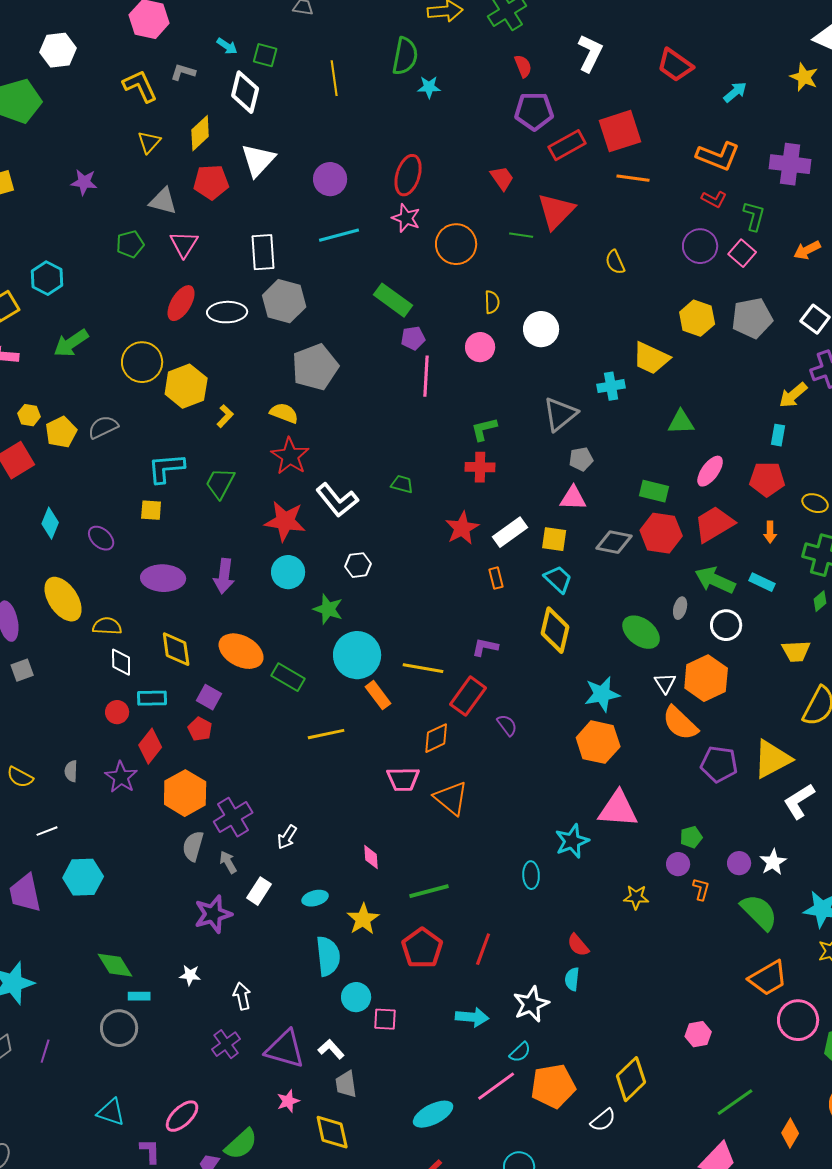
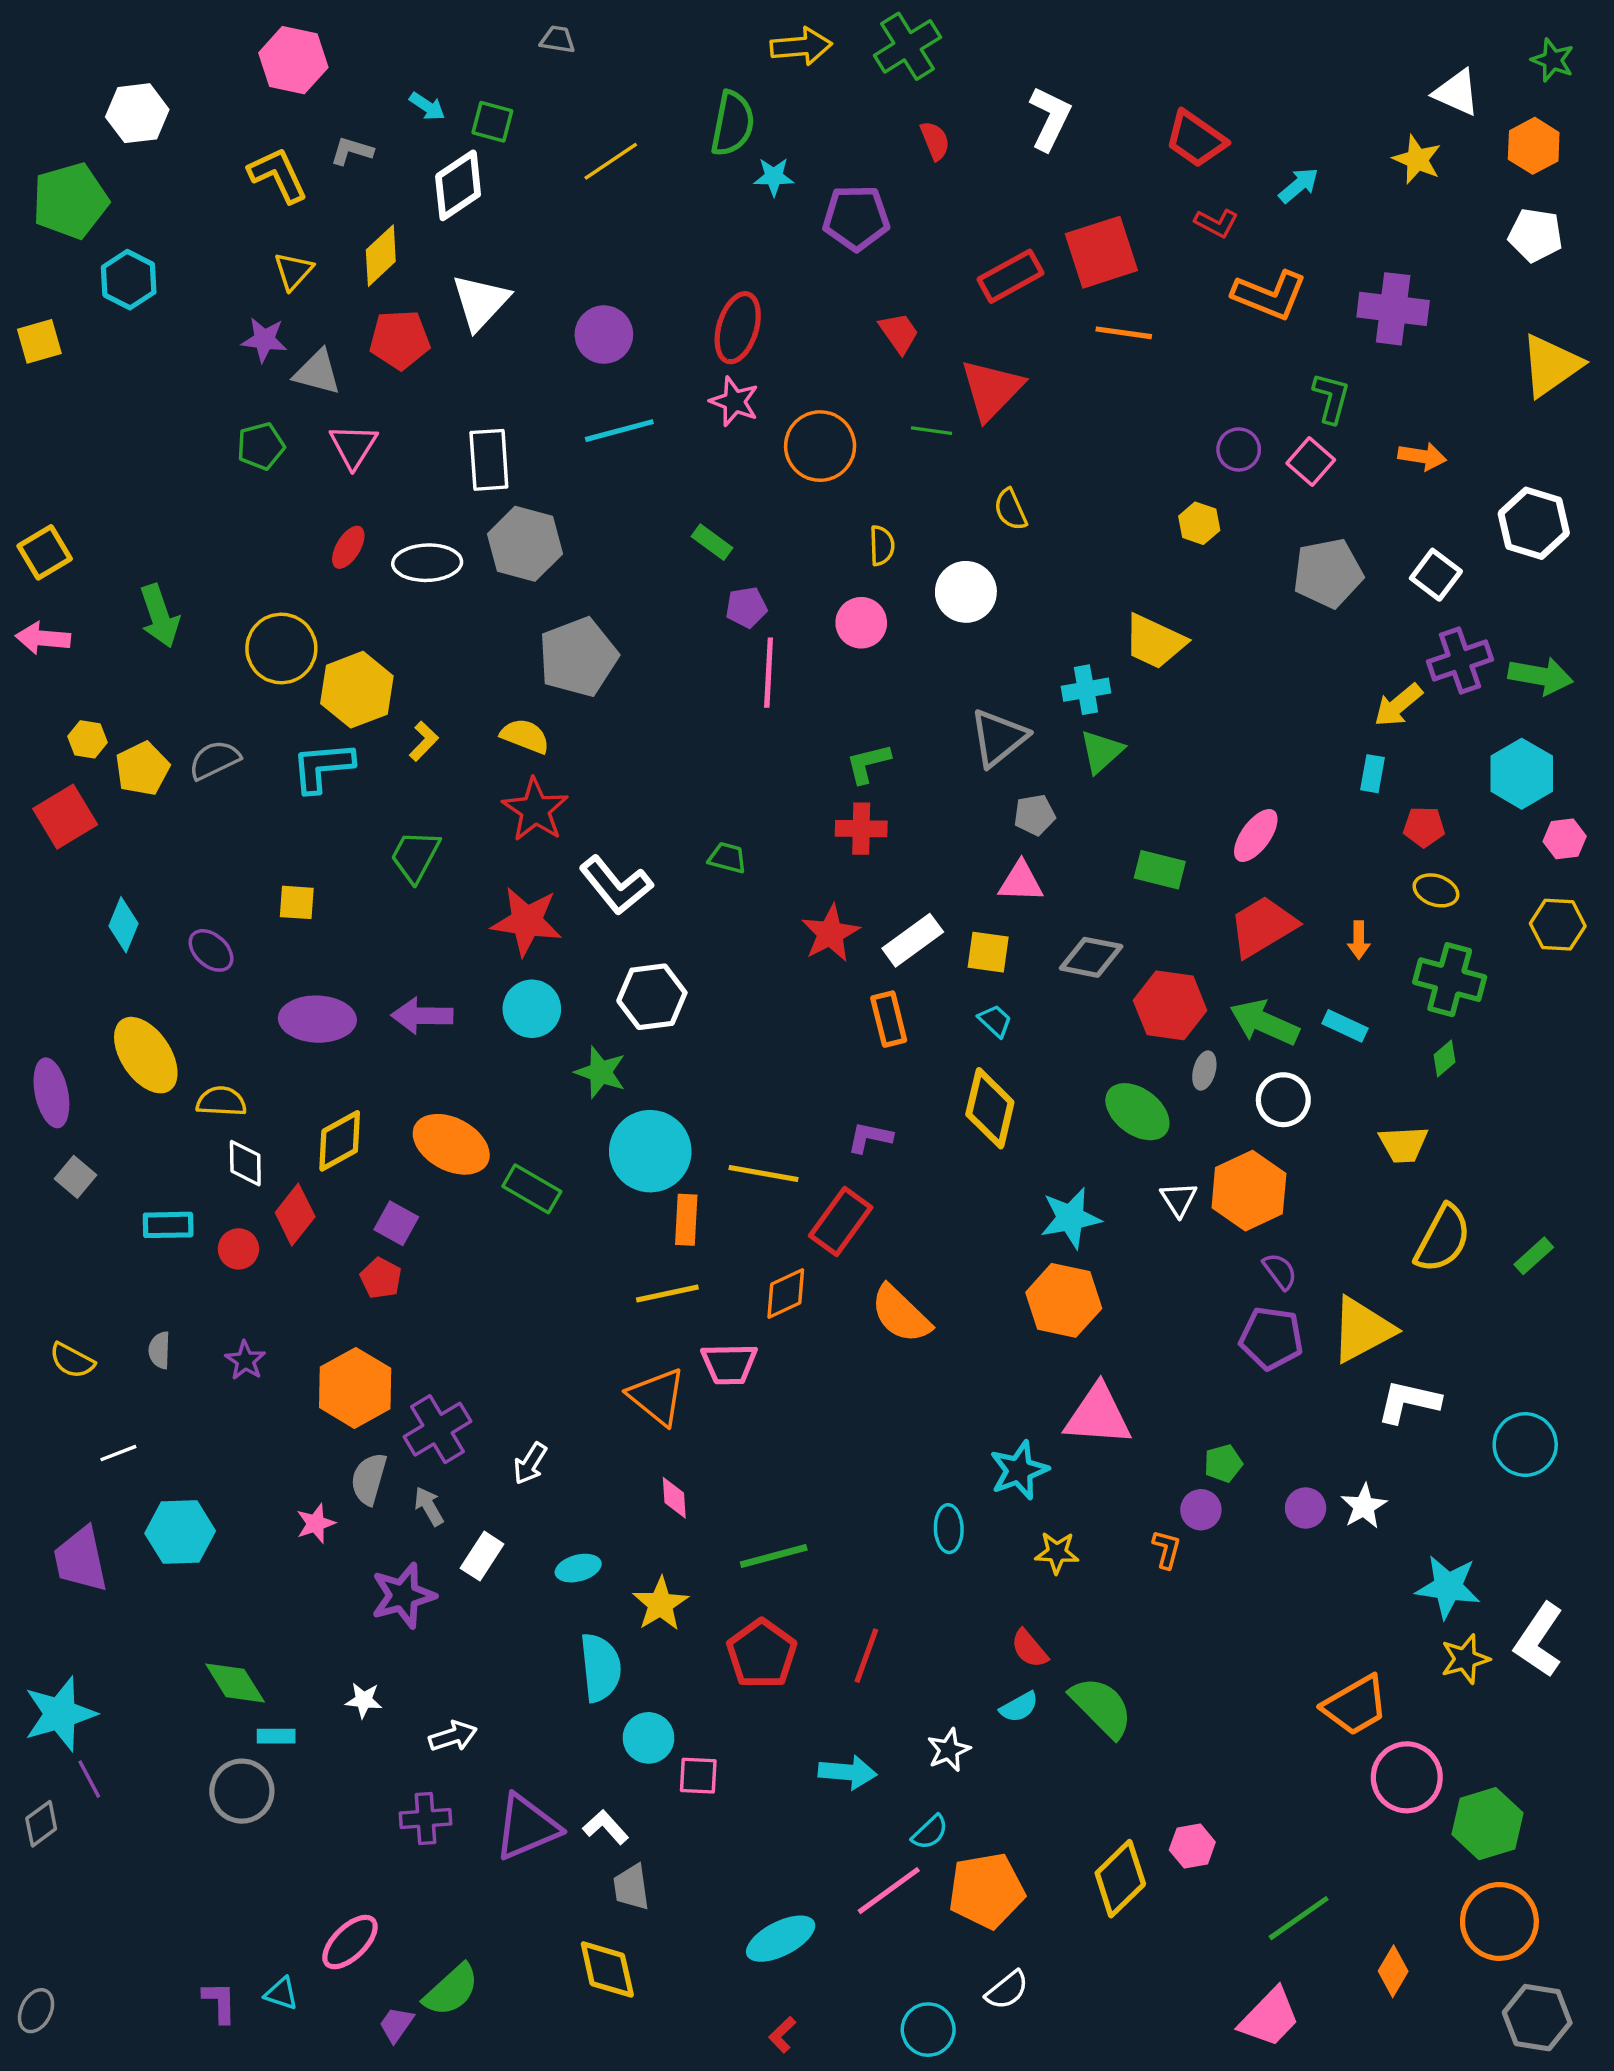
yellow line: (334, 78) -> (611, 161), turned 64
white diamond: (245, 92) -> (458, 185), turned 42
purple pentagon: (534, 111) -> (856, 218), moved
purple star: (84, 182) -> (264, 340), moved
red L-shape: (714, 199) -> (1216, 223), moved
purple circle: (700, 246) -> (1239, 449), size x0.7
orange arrow: (807, 250) -> (1422, 456), turned -144
yellow semicircle: (615, 262) -> (1010, 510), moved
cyan hexagon: (47, 278) -> (129, 280), moved
green rectangle: (393, 300) -> (712, 542), size x0.6
red ellipse: (181, 303) -> (348, 547), size x0.7
yellow hexagon: (697, 318) -> (1199, 523), moved, size x0.7
green arrow: (71, 343) -> (160, 616), turned -75
green triangle: (681, 422) -> (1101, 751), moved, turned -40
cyan L-shape: (166, 468) -> (323, 767), moved
red pentagon: (767, 479) -> (1424, 827), moved, size x0.7
red hexagon: (661, 533) -> (1170, 1005), moved
white hexagon: (358, 565) -> (652, 997), size x1.5
purple arrow: (224, 576) -> (422, 1016), turned 84
orange rectangle: (496, 578) -> (889, 1019), size x1.4
cyan trapezoid: (558, 579) -> (995, 1021), size x0.7
yellow diamond: (176, 649) -> (340, 1141), turned 69
gray square: (22, 670) -> (75, 1177), turned -30
orange rectangle: (378, 695) -> (686, 1220), turned 40
cyan rectangle: (152, 698) -> (168, 1225), moved
orange semicircle: (680, 723) -> (901, 1314), moved
purple semicircle: (507, 725) -> (1280, 1271), moved
yellow line: (326, 734) -> (667, 1294), moved
red diamond: (150, 746) -> (295, 1215), moved
purple star: (121, 777) -> (245, 1360), size x0.7
orange triangle: (451, 798) -> (657, 1396), moved
white L-shape: (799, 801) -> (1409, 1402), turned 45
orange L-shape: (701, 889) -> (1167, 1549), moved
yellow star: (636, 897) -> (1057, 1553), moved
green semicircle: (759, 912) -> (1101, 1707), moved
cyan semicircle: (572, 979) -> (1019, 1707), turned -125
white arrow: (242, 996) -> (453, 1736), turned 84
white star: (531, 1004) -> (949, 1750), size x0.7
pink hexagon: (698, 1034) -> (1192, 1846), moved
purple cross: (226, 1044) -> (425, 1819), turned 32
purple triangle: (285, 1049) -> (527, 1827), turned -39
purple line: (45, 1051) -> (89, 1779), moved, turned -45
pink star: (288, 1101) -> (316, 1523), moved
cyan triangle: (111, 1112) -> (281, 1994), moved, size x0.7
white semicircle: (603, 1120) -> (1007, 1990), moved
purple L-shape: (150, 1151) -> (220, 2002), moved

